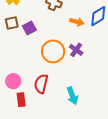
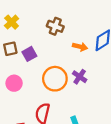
pink circle: (13, 81) -> (14, 83), moved

